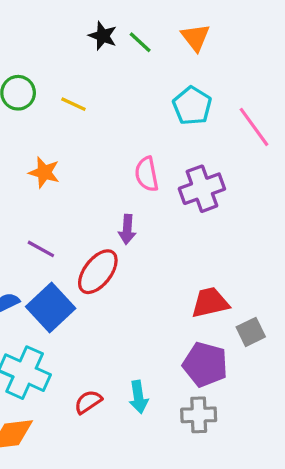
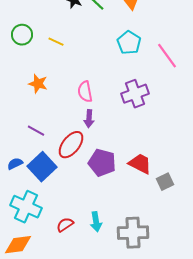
pink semicircle: (147, 174) -> (85, 92), moved
red trapezoid: (210, 303) -> (140, 164), turned 40
purple pentagon: (205, 364) -> (102, 163), moved
gray cross: (199, 415) -> (133, 233), size x1.4

